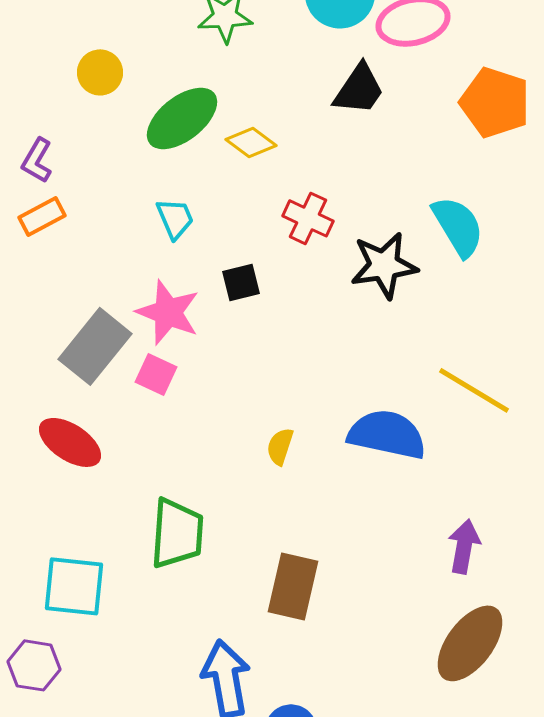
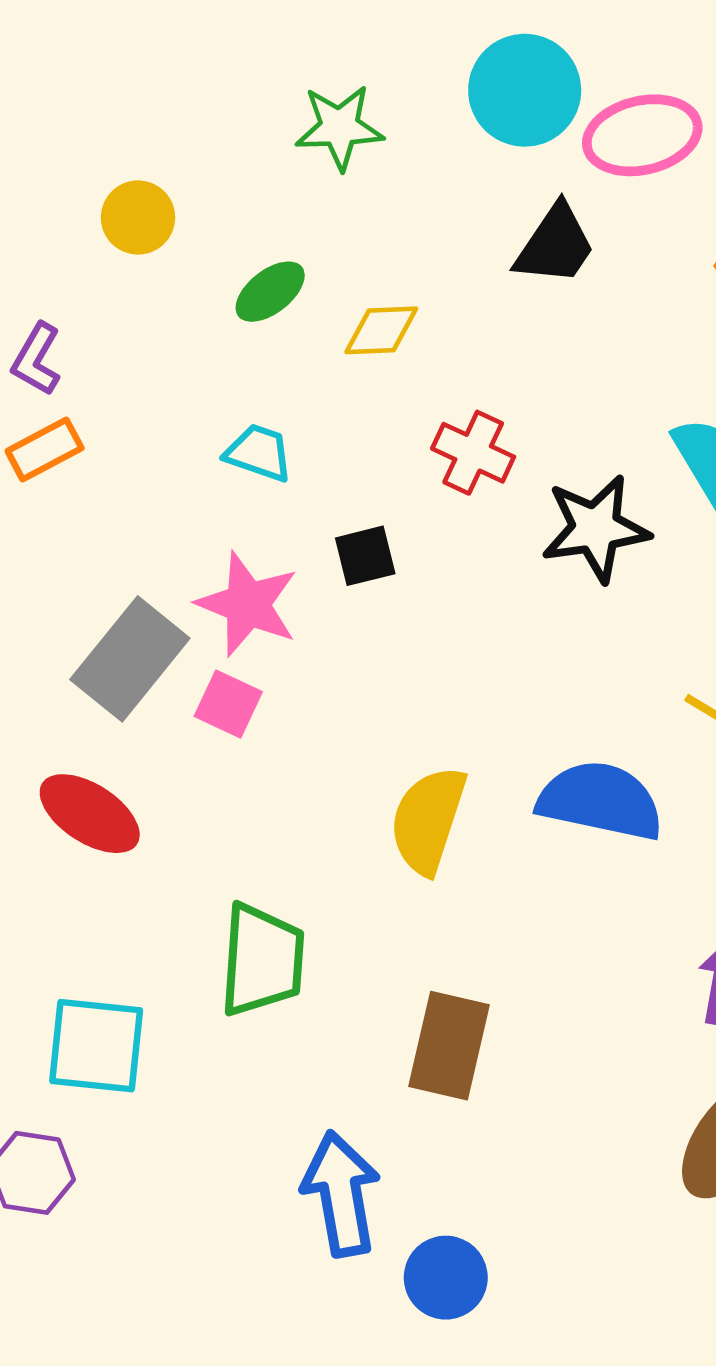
green ellipse: (182, 118) -> (270, 292), size x0.6
yellow diamond: (251, 142) -> (381, 330), turned -39
cyan trapezoid: (175, 218) -> (259, 453), turned -48
yellow semicircle: (280, 446) -> (428, 820), size x1.8

